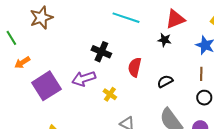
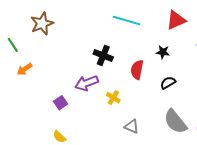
black star: (164, 40) -> (163, 52), moved
purple square: (46, 86) -> (61, 103), moved, size x0.5

